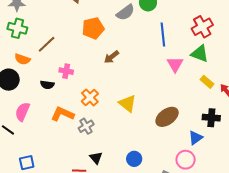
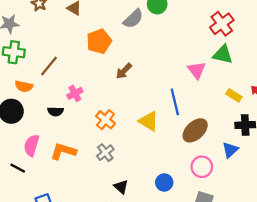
blue line: (163, 35) -> (175, 102), moved
pink cross: (66, 71) -> (75, 93), turned -32
yellow rectangle: (207, 82) -> (234, 95), moved
orange L-shape: (62, 114) -> (63, 151), moved
pink circle: (186, 160) -> (202, 167), moved

